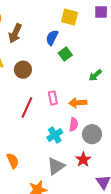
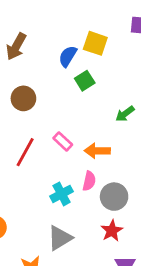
yellow square: (69, 17) -> (95, 43), moved
pink rectangle: (53, 98) -> (63, 141), turned -40
red star: (83, 160) -> (112, 231), moved

